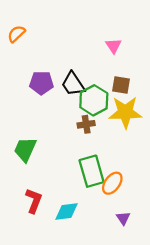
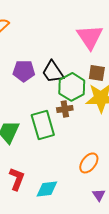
pink triangle: (113, 46) -> (90, 37), size x1.8
green rectangle: (92, 171) -> (43, 125), moved

